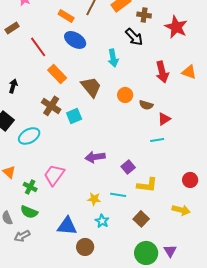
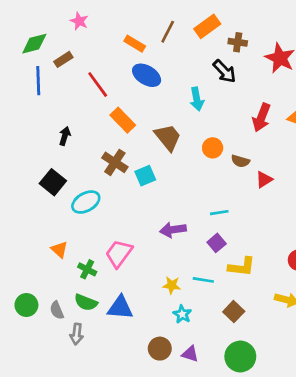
red arrow: (162, 72) -> (261, 118), turned 35
cyan line: (157, 140) -> (219, 213), moved
blue triangle: (67, 226) -> (120, 308), moved
gray arrow: (22, 236) -> (77, 334), turned -56
purple triangle: (170, 251) -> (190, 354), moved, turned -40

